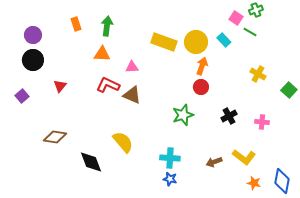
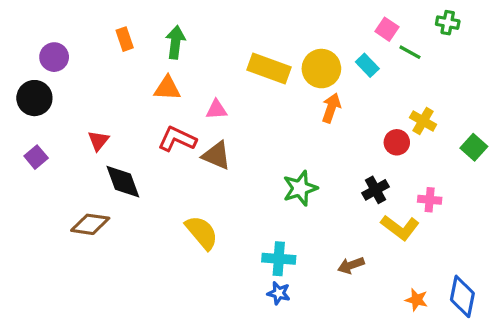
green cross: (256, 10) -> (448, 23), moved, turned 32
black circle: (33, 60) -> (34, 98), moved
red circle: (201, 87) -> (397, 142), moved
yellow L-shape: (244, 157) -> (400, 228), moved
black diamond: (91, 162) -> (123, 182), moved

